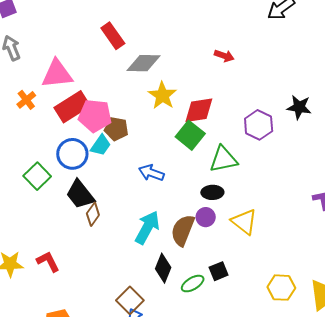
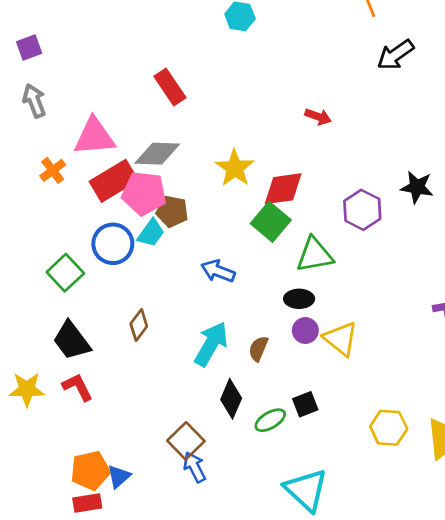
gray diamond: (143, 63) -> (157, 154), moved
black trapezoid: (80, 194) -> (72, 341), moved
purple circle: (206, 217) -> (305, 331), moved
brown semicircle: (183, 230) -> (258, 349), size x0.6

